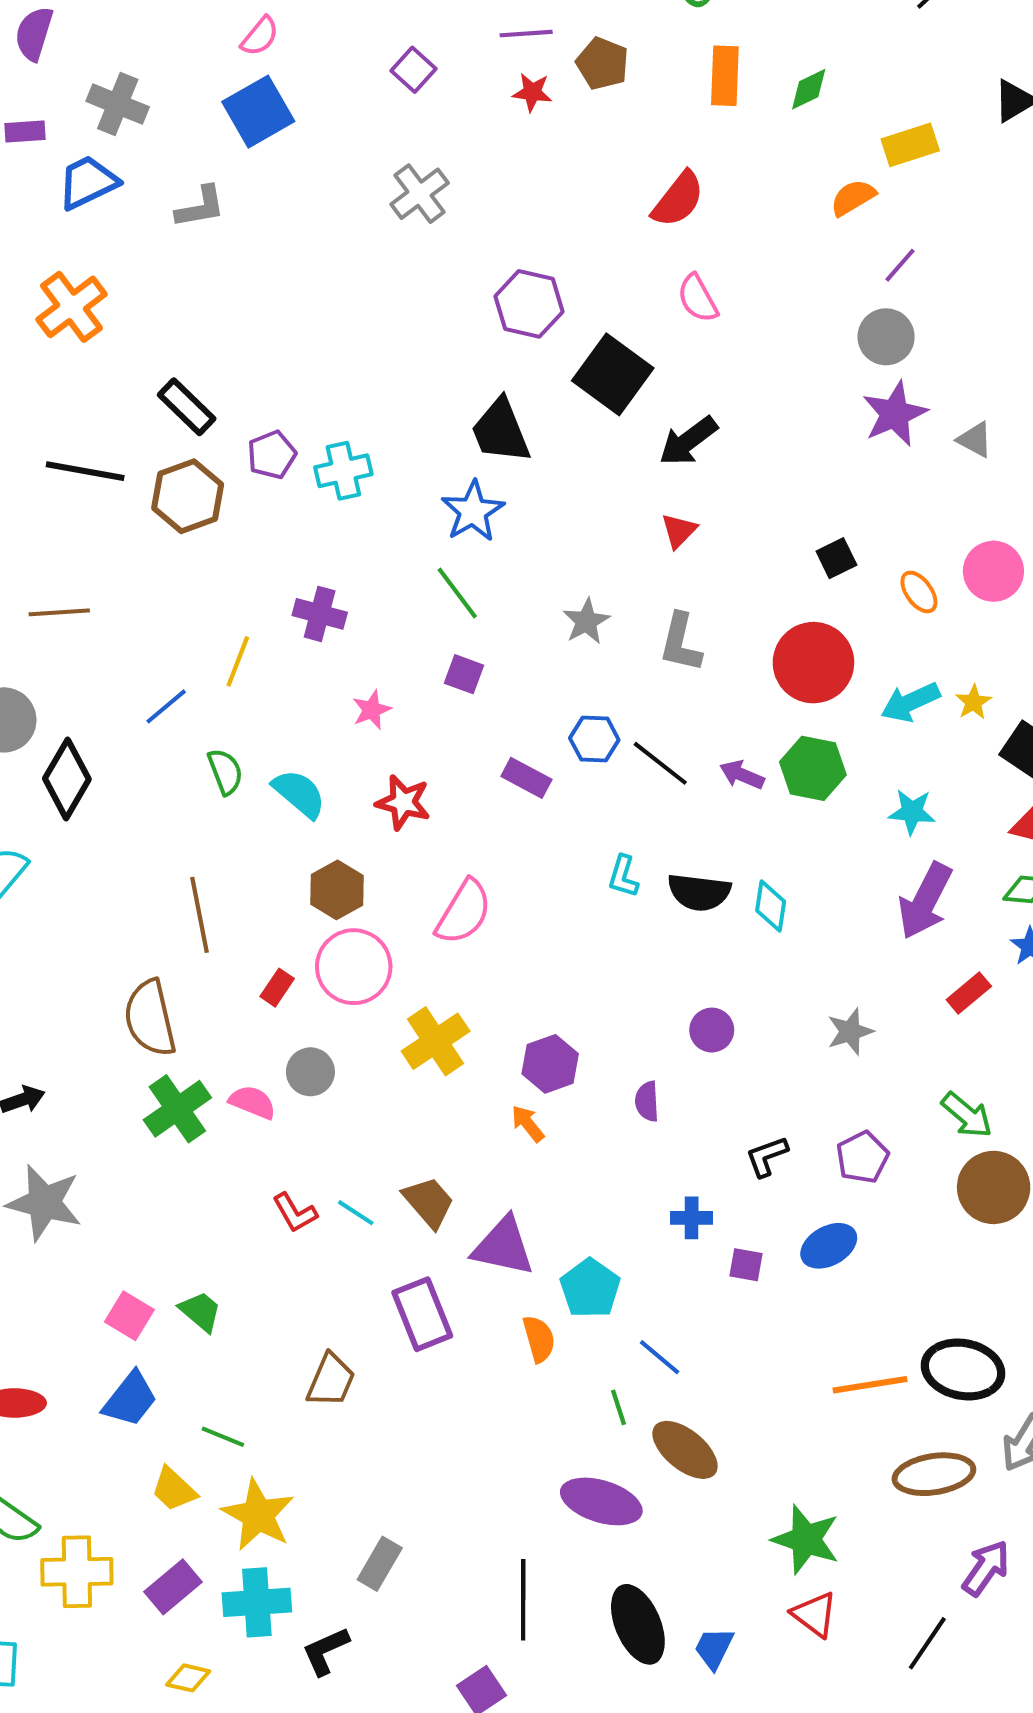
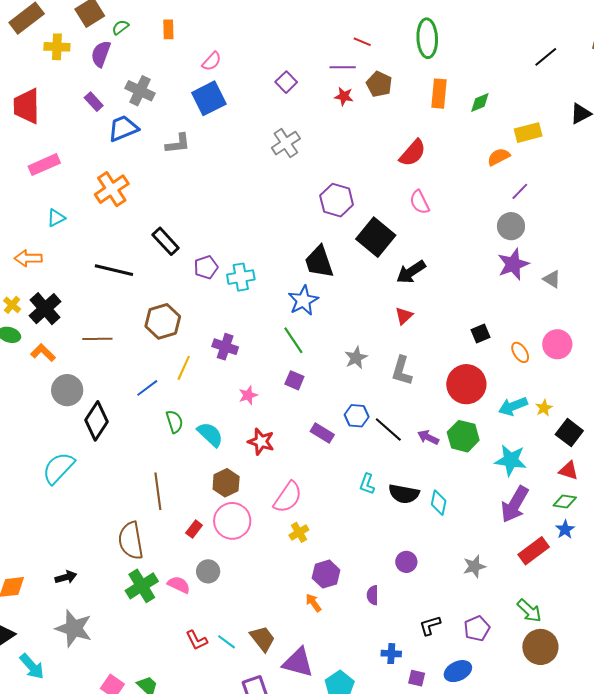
purple rectangle: (25, 131) -> (94, 102), turned 48
brown hexagon: (188, 496) -> (163, 321), moved
cyan star: (912, 812) -> (511, 460), size x1.4
red rectangle: (969, 993) -> (534, 551), size x1.4
yellow cross: (436, 1041) -> (299, 532), moved, size x0.6

